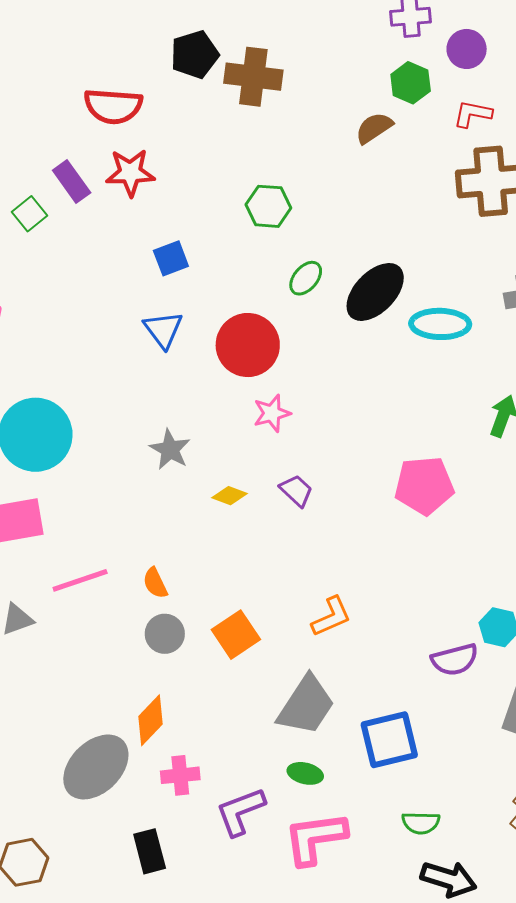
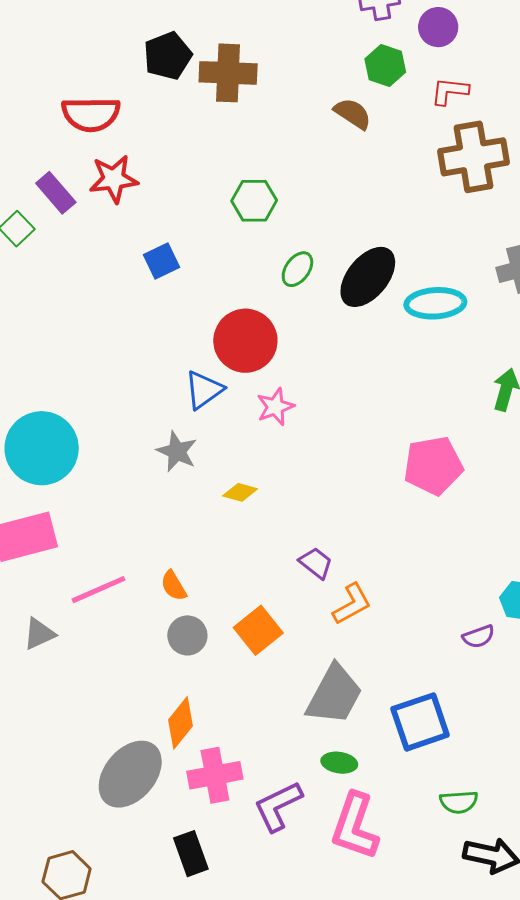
brown semicircle: (374, 128) -> (353, 114), turned 72
blue triangle: (163, 330) -> (204, 390), moved, turned 36
purple trapezoid: (296, 491) -> (316, 563), moved
purple semicircle: (455, 660) -> (479, 637), size x0.7
pink cross: (180, 775) -> (215, 775), size x1.4
pink L-shape: (315, 838) -> (355, 826), turned -58

